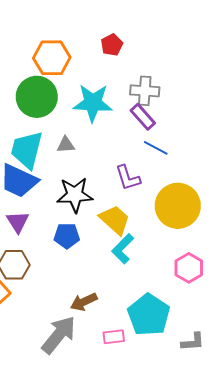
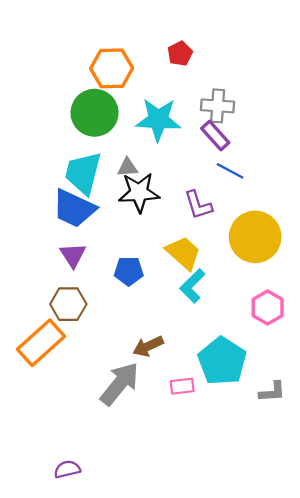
black star: (75, 195) -> (139, 192), moved

